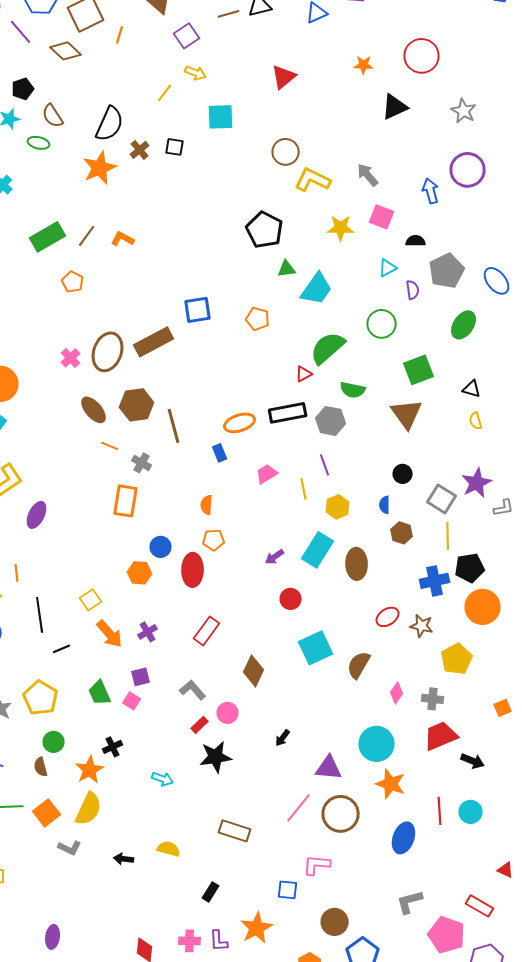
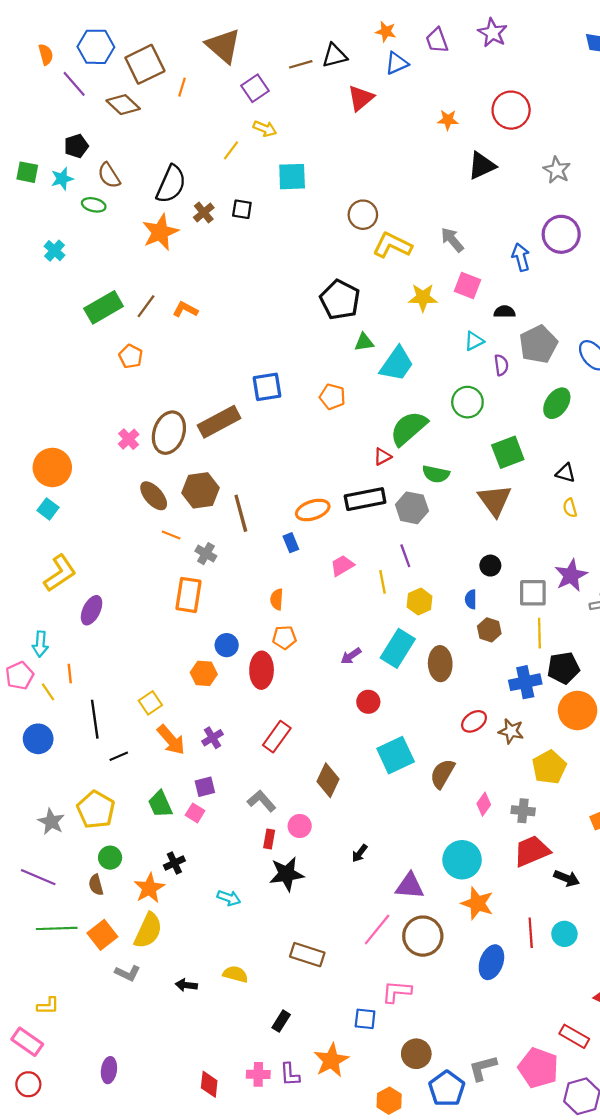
red triangle: (284, 77) -> (361, 98), moved
gray square: (442, 499) -> (533, 593), turned -32
red rectangle: (200, 725) -> (269, 839), turned -36
gray L-shape: (410, 902) -> (483, 1068), moved

